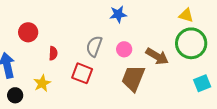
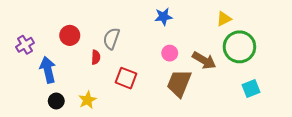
yellow triangle: (186, 15) -> (224, 19), moved, turned -42
gray semicircle: (94, 46) -> (111, 39), moved
yellow star: (42, 83) -> (87, 100), moved

